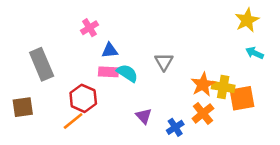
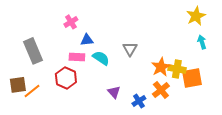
cyan arrow: (255, 53) -> (202, 42), turned 48
pink rectangle: (108, 72) -> (77, 57), moved
orange line: (73, 121) -> (32, 91), moved

